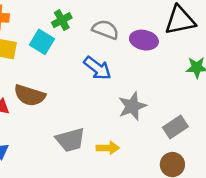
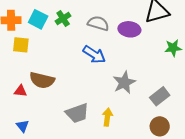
cyan square: (42, 42) -> (38, 19), moved
yellow arrow: (108, 148) -> (107, 117), turned -78

